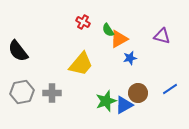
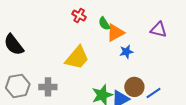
blue line: (170, 89) -> (154, 93), moved

